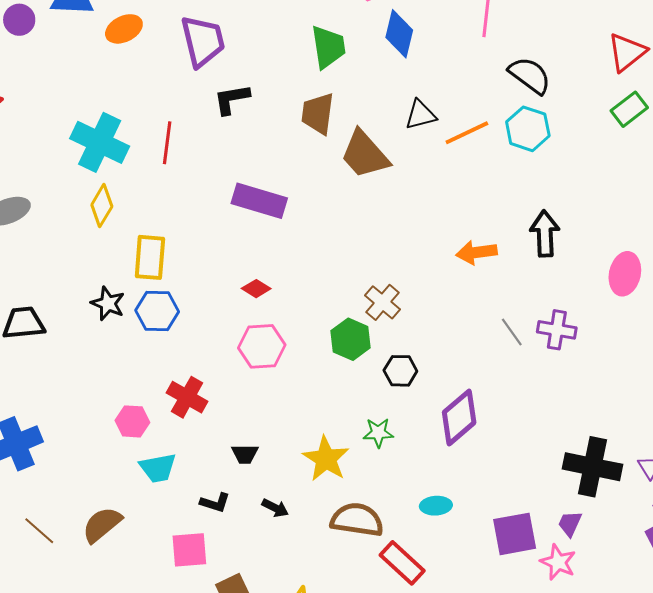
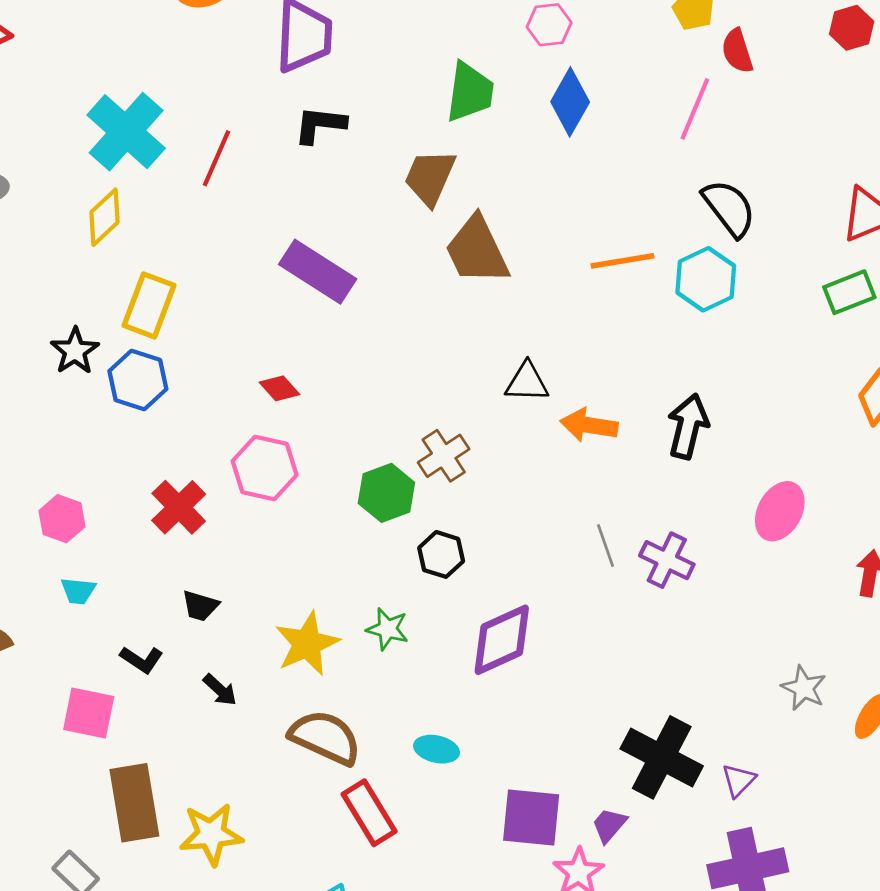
black triangle: (421, 115) -> (527, 382), moved
red cross: (187, 397) -> (179, 507), moved
cyan trapezoid: (158, 468) -> (78, 591), size x0.7

